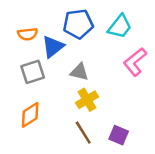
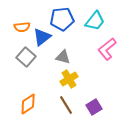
gray square: (33, 72) -> (26, 57), turned -30
orange diamond: (30, 115) -> (28, 104), moved
purple square: (119, 135) -> (94, 107), turned 35

